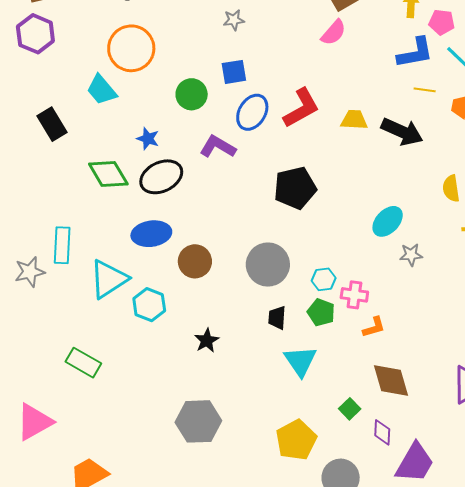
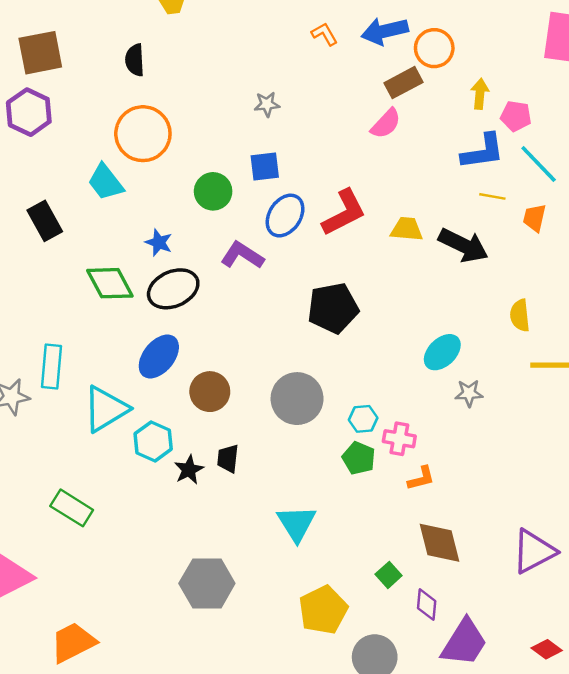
blue ellipse: (151, 234) -> (159, 357), turned -45
black trapezoid: (277, 318) -> (228, 459), moved
black star: (207, 341) -> (189, 470), moved
cyan triangle: (300, 361) -> (296, 523), moved

